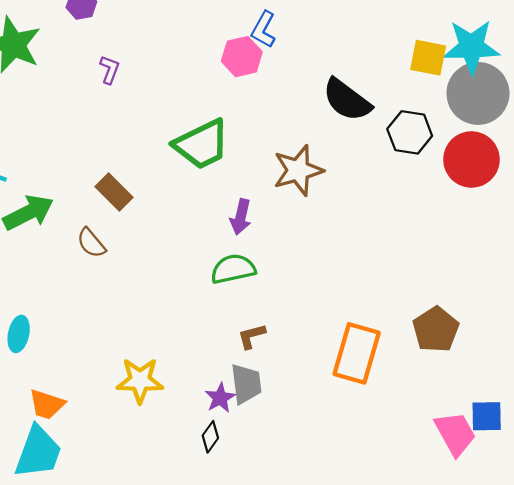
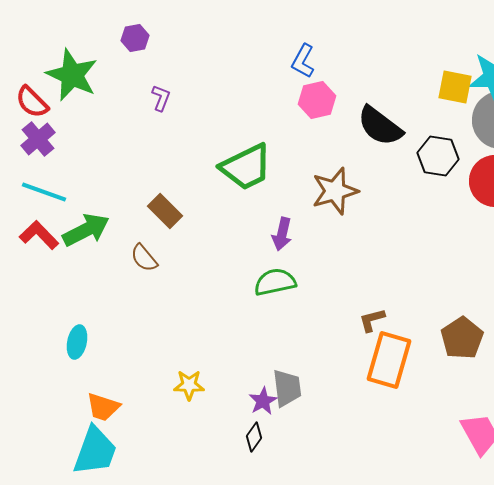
pink hexagon: (242, 57) -> (317, 100), moved
brown L-shape: (252, 336) -> (372, 320), moved
yellow star: (140, 381) -> (189, 385), size x0.7

